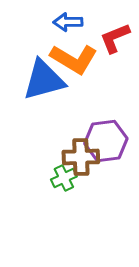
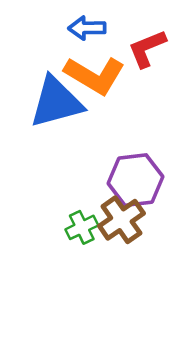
brown cross: (81, 157) -> (121, 220), moved, turned -33

